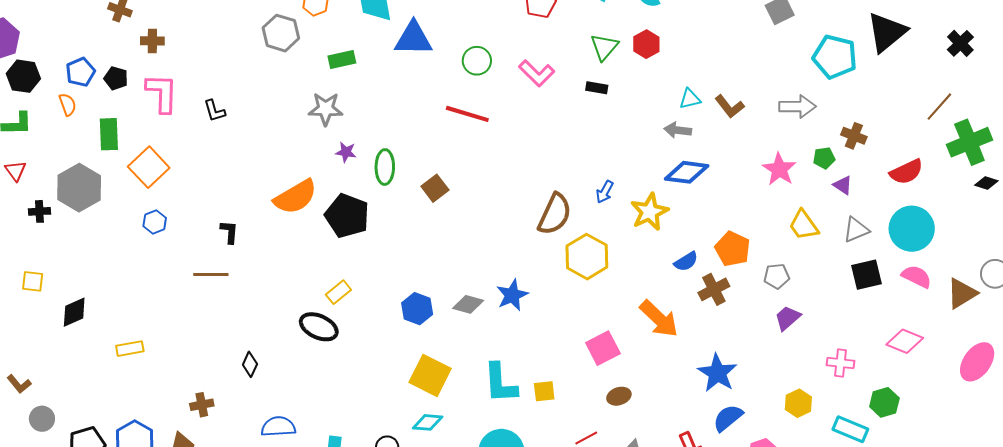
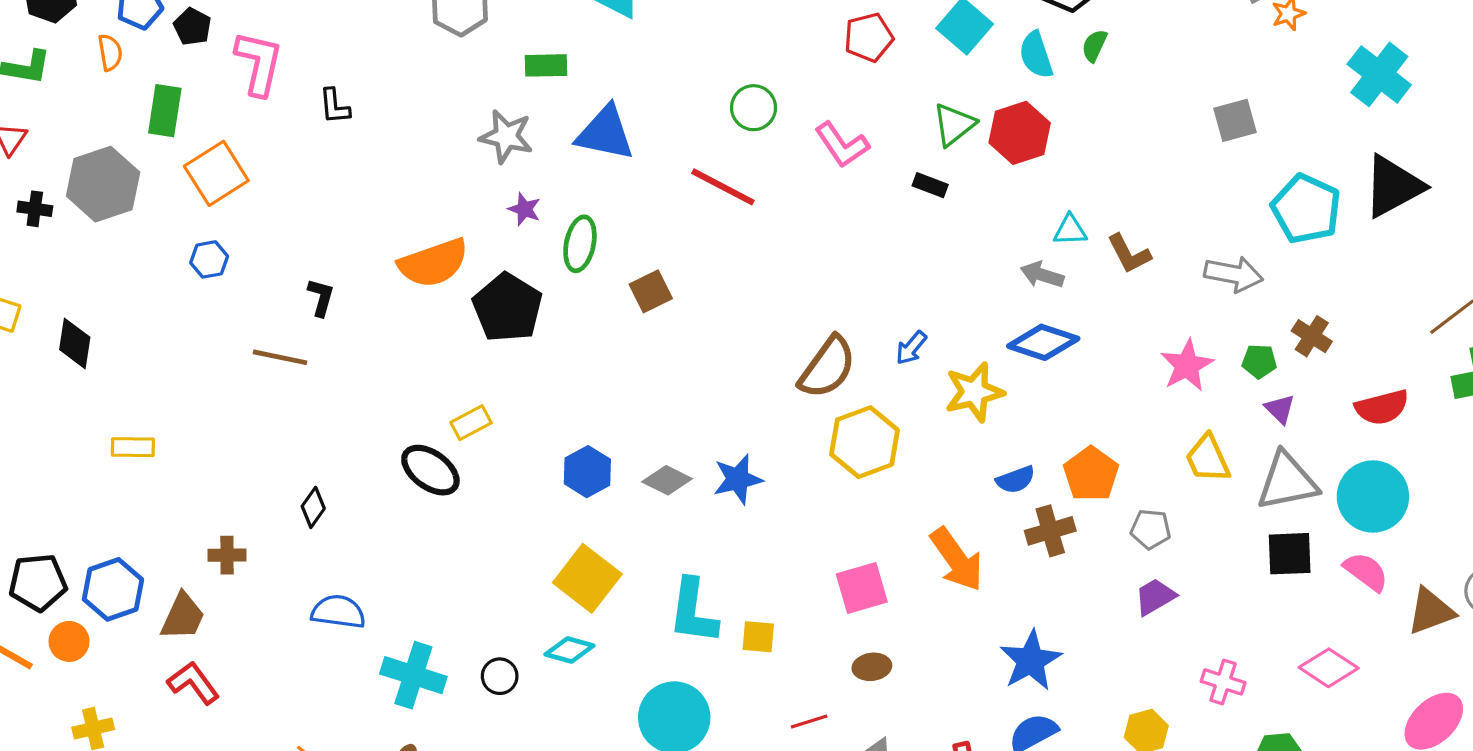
blue triangle: (413, 39) -> (605, 133), moved
red hexagon: (646, 44) -> (1020, 133), size x1.4
gray triangle: (856, 230) -> (1287, 481), size x1.5
black diamond: (74, 312) -> (75, 343), moved, turned -68

